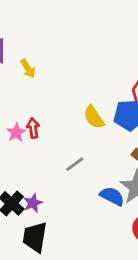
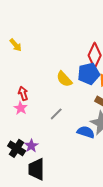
yellow arrow: (28, 69) -> (16, 45), moved
pink star: (16, 133) -> (21, 108), moved

